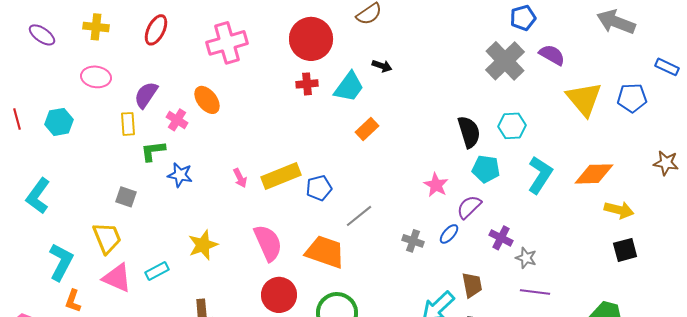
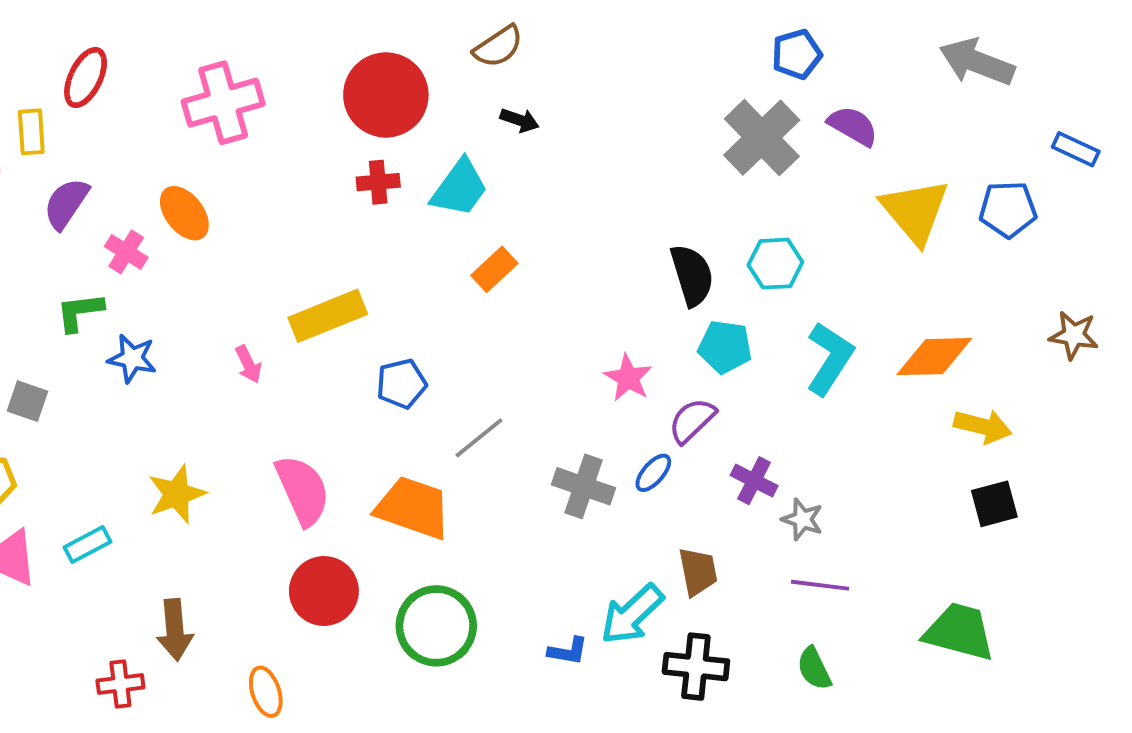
black arrow: (382, 66) -> (520, 120), moved
yellow rectangle: (128, 124) -> (31, 132), moved
yellow rectangle: (281, 176) -> (328, 316), moved
gray cross: (413, 241) -> (584, 486), size x1.4

